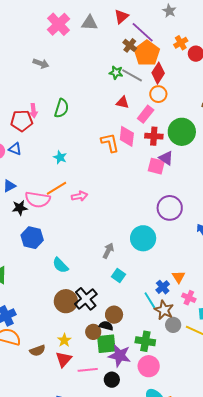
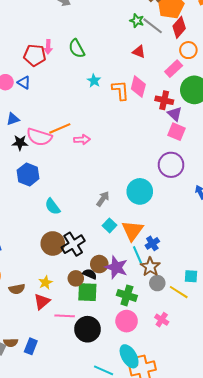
orange circle: (158, 94) -> (188, 50), moved
green semicircle: (61, 108) -> (77, 49), turned 126
pink rectangle: (146, 114) -> (174, 69), moved
red cross: (154, 136) -> (164, 100), moved
cyan star: (60, 157) -> (94, 81), moved
pink square: (156, 166) -> (176, 132), moved
orange triangle: (179, 277) -> (132, 231), moved, size x1.6
pink cross: (189, 298) -> (162, 320), moved
purple star: (120, 356) -> (116, 267), moved
black circle: (112, 380) -> (87, 329), size x1.6

